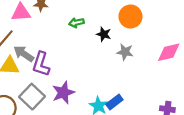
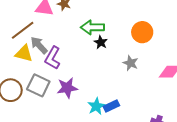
green arrow: (76, 23) -> (92, 27), size x1.6
black star: (104, 34) -> (101, 42), moved
gray square: (32, 97) -> (38, 85), turned -30

